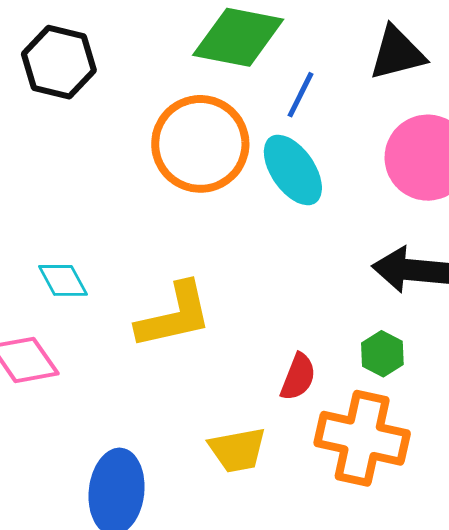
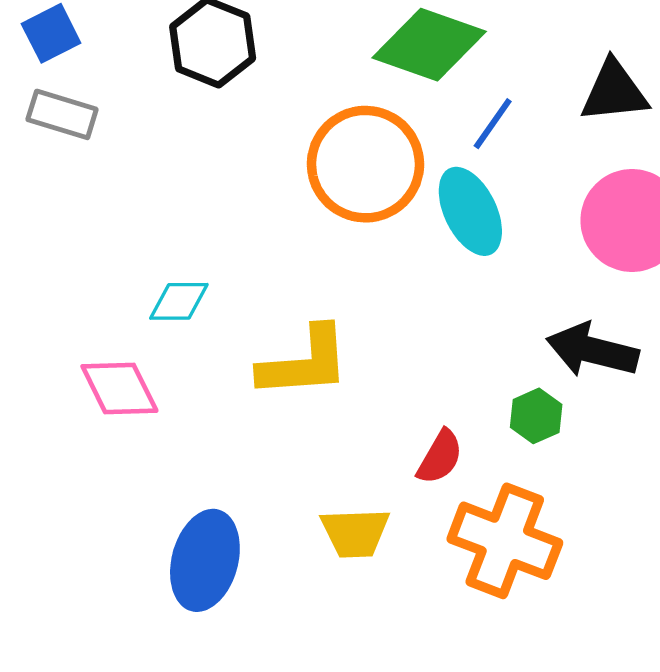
cyan diamond: (63, 280) -> (179, 301), turned -70
green hexagon: (382, 354) -> (536, 416), moved

